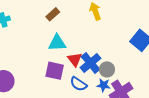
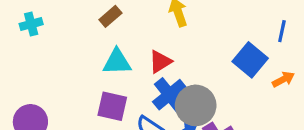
red triangle: (75, 60) -> (160, 62), moved, turned 35
gray circle: (107, 69) -> (196, 105), size x1.6

